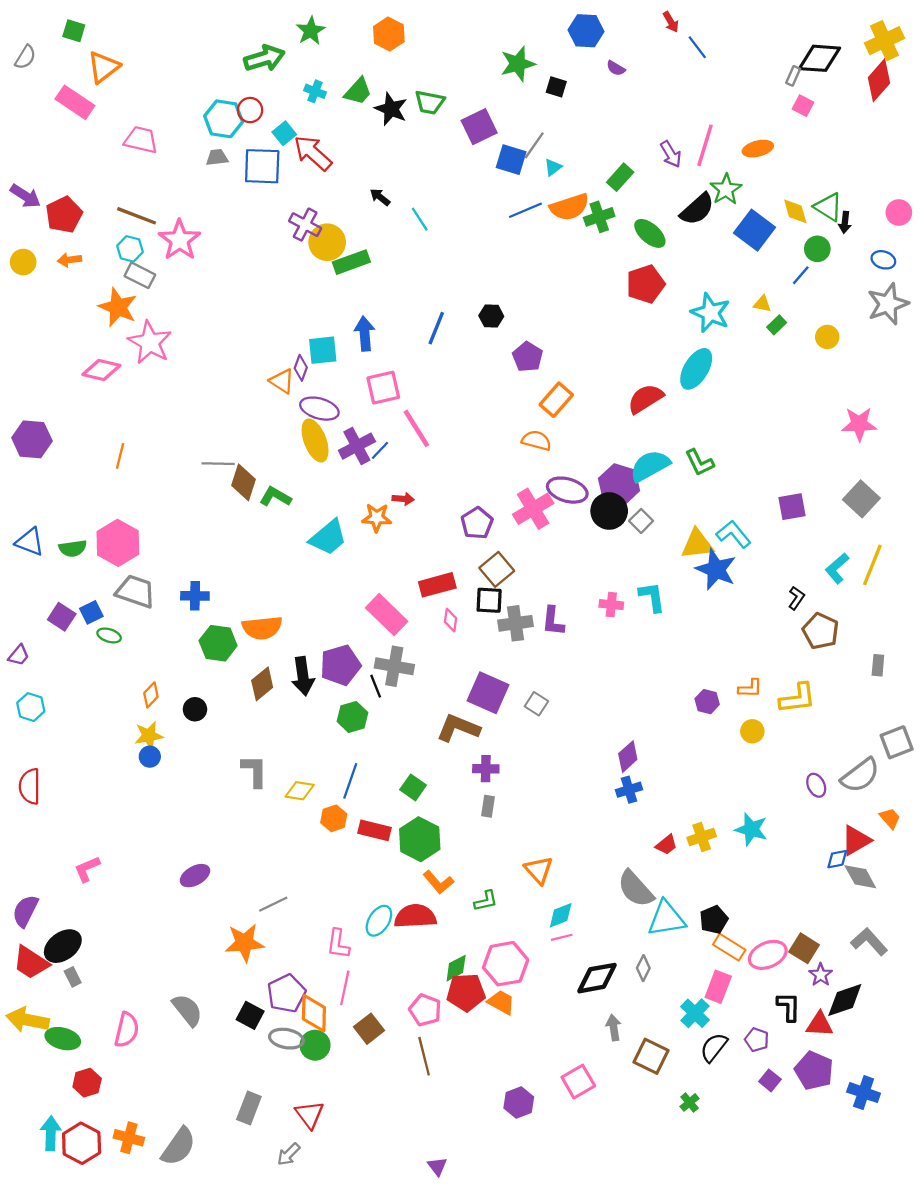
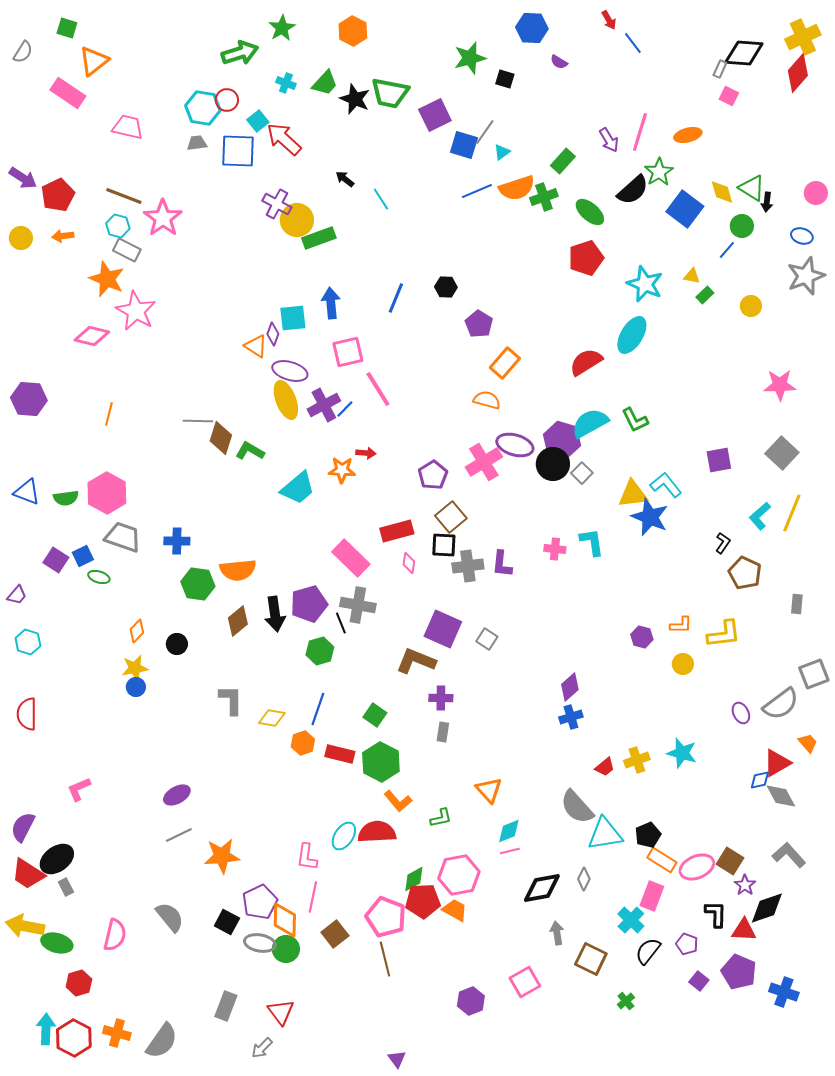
green trapezoid: (430, 102) -> (390, 93), size x1.4
gray line: (273, 904) -> (179, 835), moved
pink pentagon: (425, 1010) -> (386, 917), size x1.4

